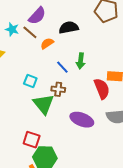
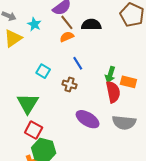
cyan star: (12, 29) -> (34, 24), moved
brown line: (30, 32) -> (67, 22), moved
green arrow: (81, 61) -> (110, 75), moved
green triangle: (44, 104) -> (28, 104), moved

